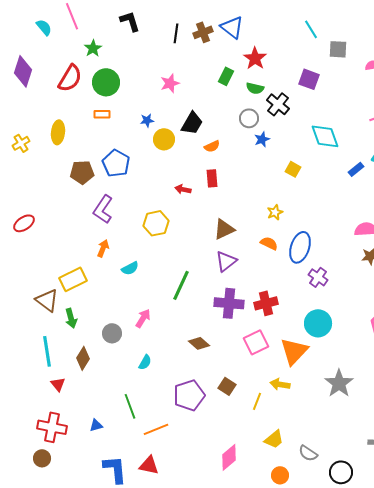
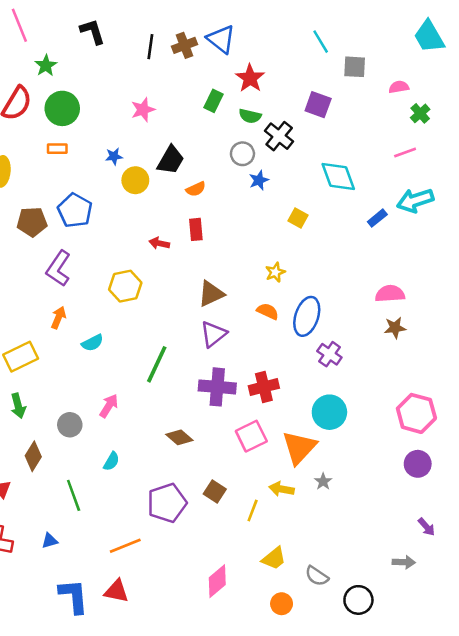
gray star: (339, 383) -> (323, 481), moved, size x0.5
green line: (130, 406) -> (74, 495), moved

